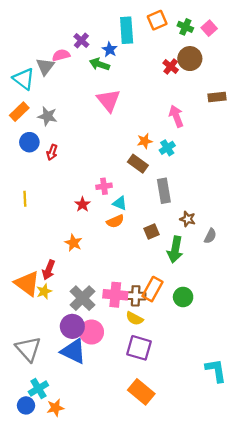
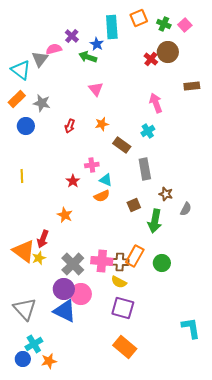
pink triangle: (108, 100) -> (96, 89), size x0.7
orange star: (145, 141) -> (102, 124), moved
red arrow: (52, 152) -> (70, 126), moved

